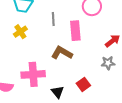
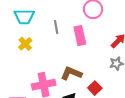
brown L-shape: (62, 53) -> (71, 73), moved

